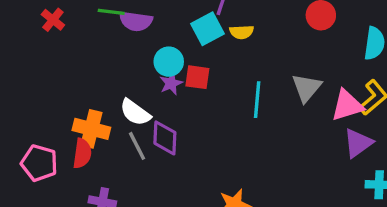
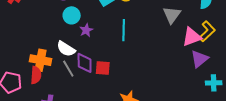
cyan circle: (169, 62) -> (72, 15), moved
red square: (197, 77) -> (103, 68), moved
gray triangle: (307, 88) -> (172, 15), moved
cyan line: (257, 100) -> (124, 30), moved

